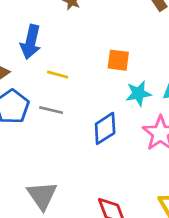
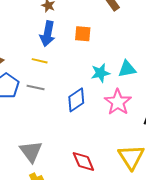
blue arrow: (31, 42) -> (48, 34), moved
orange square: (118, 60) -> (83, 34), moved

